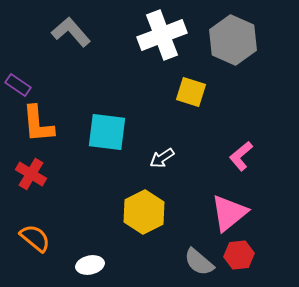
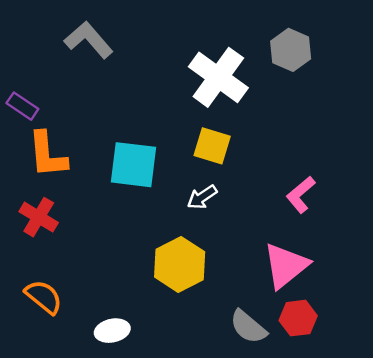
white cross: (162, 35) -> (218, 77), moved, turned -33
gray hexagon: (233, 40) -> (291, 50), size x0.7
yellow square: (191, 92) -> (212, 146), moved

